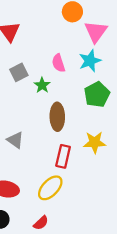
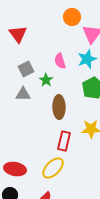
gray triangle: (15, 140) -> (23, 94), moved, turned -35

